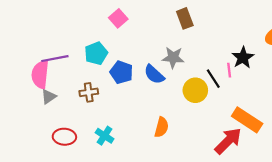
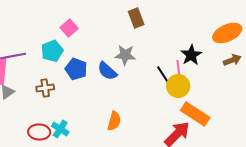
pink square: (118, 18) -> (69, 28), moved
yellow circle: (195, 90) -> (178, 86), moved
red ellipse: (64, 137) -> (39, 132), moved

